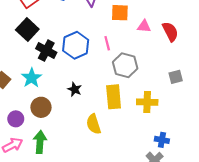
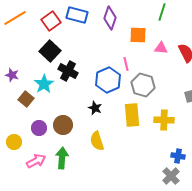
blue hexagon: (76, 45) -> (108, 80), moved
cyan star: (32, 78) -> (44, 84), moved
purple circle: (16, 119) -> (39, 128), moved
yellow semicircle: (94, 124) -> (97, 141), moved

